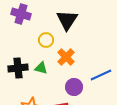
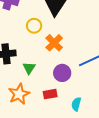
green triangle: (41, 68) -> (29, 68), moved, turned 48

